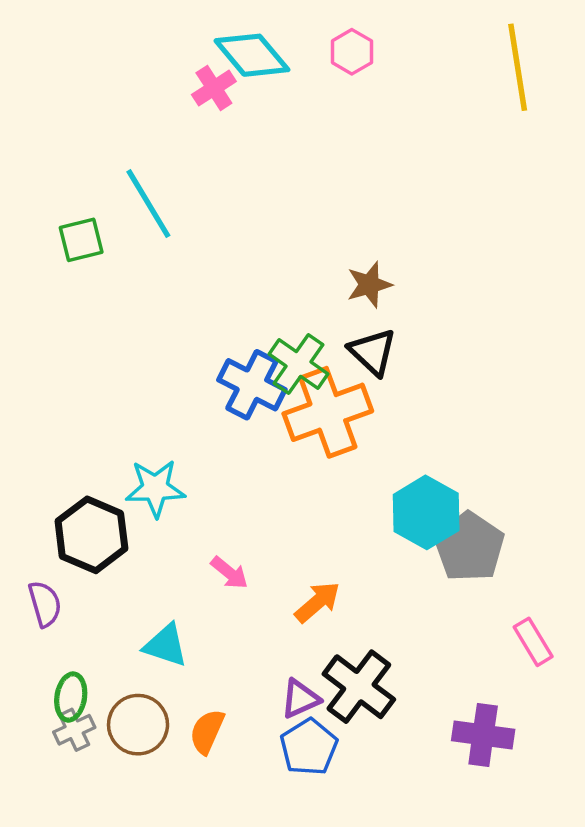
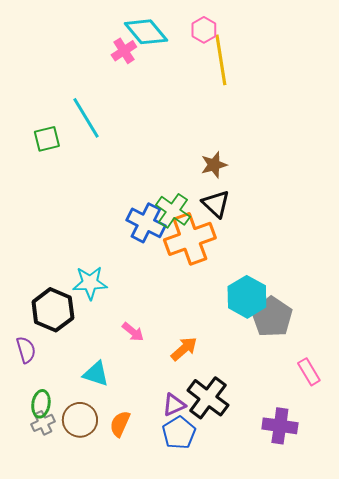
yellow line: (518, 67) -> (221, 60), moved

